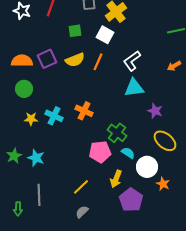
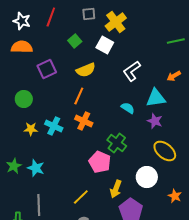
green square: (75, 31) -> (75, 41), turned -32
yellow semicircle: (75, 60) -> (86, 70), moved
orange semicircle: (22, 61) -> (22, 47), moved
orange line: (98, 62) -> (79, 96), moved
cyan triangle: (134, 88) -> (156, 98), moved
pink pentagon: (100, 152) -> (100, 162), turned 30
cyan semicircle: (128, 153) -> (128, 108), moved
orange star: (163, 184) -> (175, 196), moved

